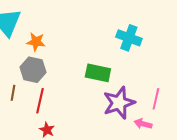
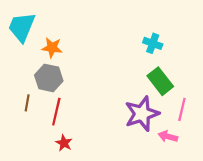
cyan cross: (129, 38) -> (153, 43), size x0.7
green rectangle: (98, 73) -> (160, 81), moved, turned 40

